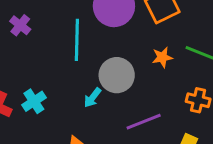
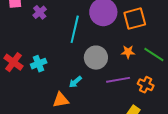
cyan arrow: (92, 98) -> (75, 82), moved
purple line: (144, 122) -> (118, 80), moved

